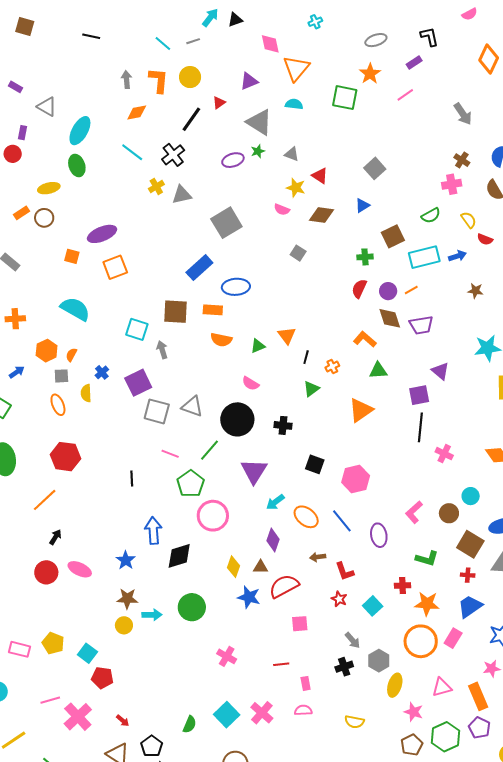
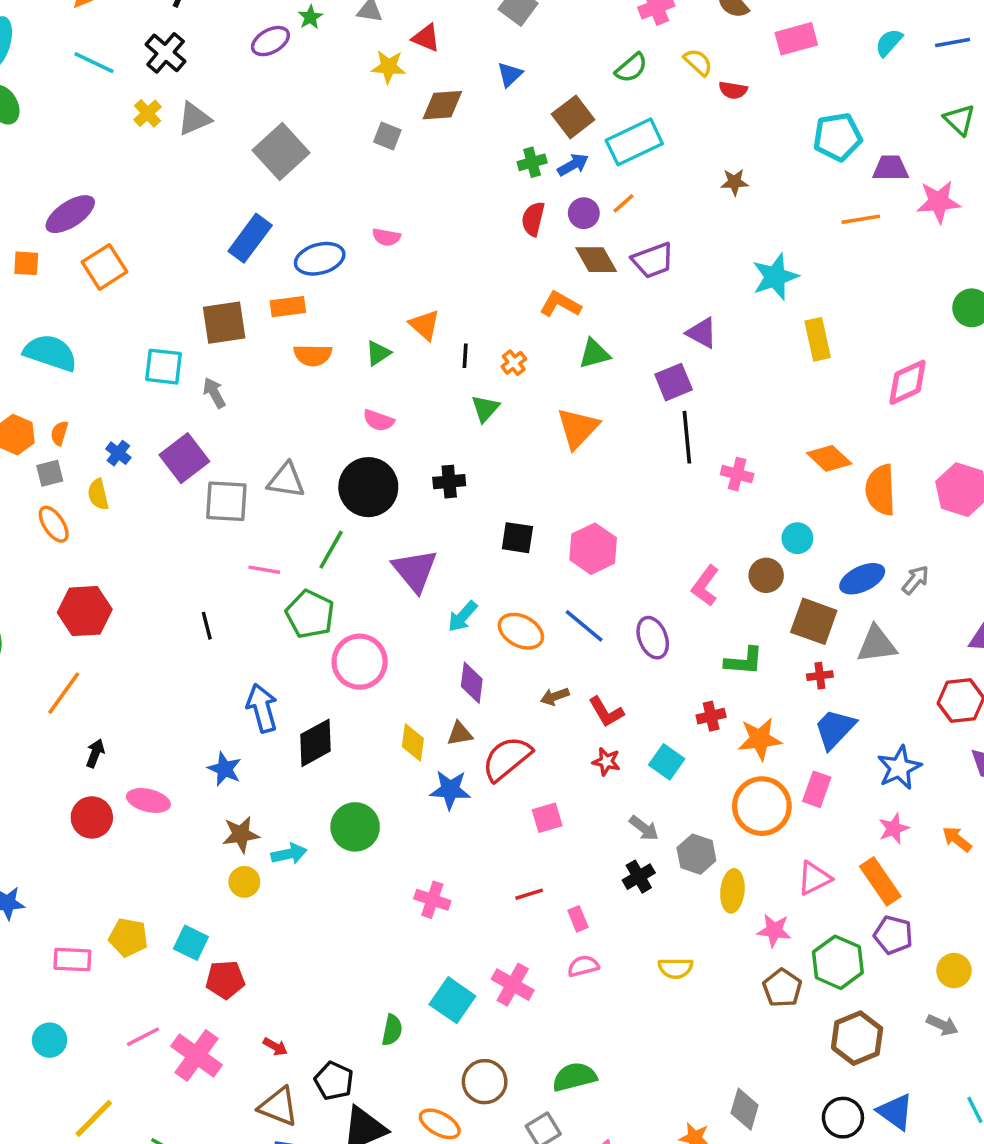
pink semicircle: (282, 210) -> (386, 237), moved
gray square: (298, 253) -> (387, 136), moved
blue arrow: (457, 256) -> (573, 165), moved

